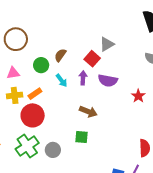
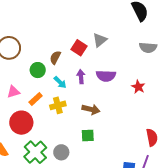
red square: (92, 59) -> (79, 48), moved
pink triangle: (13, 73) -> (13, 92), moved
yellow cross: (15, 95) -> (58, 105), moved
red circle: (33, 115) -> (21, 123), moved

